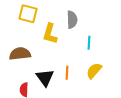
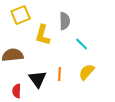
yellow square: (28, 14) -> (21, 15), turned -36
cyan line: (89, 43) -> (82, 44), turned -48

